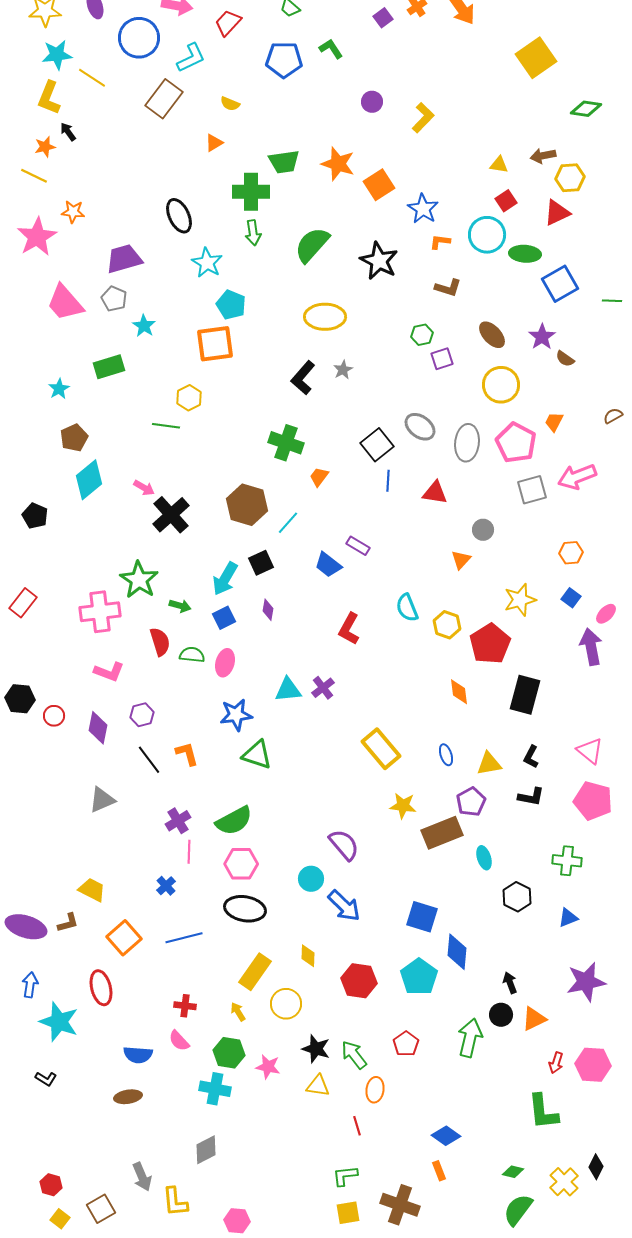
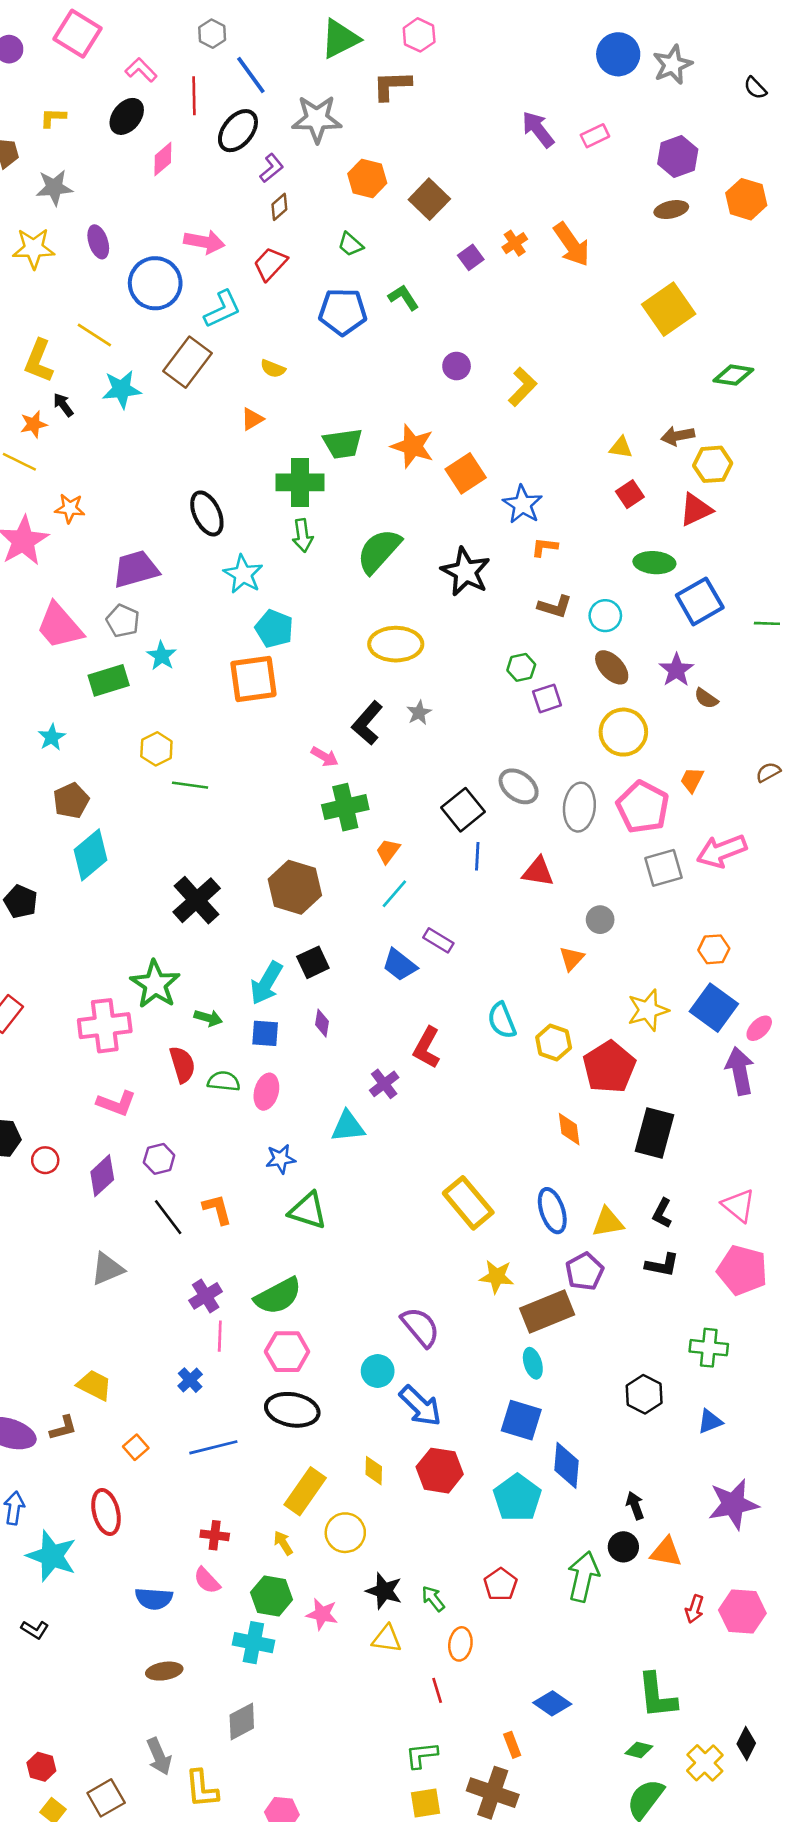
cyan star: (57, 55) -> (122, 389), moved
cyan circle: (487, 235) -> (605, 616), moved, size x0.7
green rectangle: (109, 367) -> (109, 680), moved
yellow hexagon: (189, 398) -> (156, 749), moved
green cross: (286, 443) -> (345, 807), turned -32
pink arrow: (144, 488) -> (325, 757), moved
cyan line: (288, 523) -> (394, 894), moved
blue square: (571, 598) -> (714, 1008), size x1.8
blue square: (224, 618) -> (265, 1033), turned 30
purple cross: (323, 688) -> (384, 1084), moved
blue star: (236, 715) -> (281, 1159), size x0.7
purple diamond: (98, 728) -> (102, 1176), turned 36
blue ellipse: (446, 755) -> (552, 1211), size x1.6
cyan ellipse: (484, 858) -> (533, 1363), moved
orange square: (124, 938) -> (136, 1447), size x0.6
red hexagon: (359, 981) -> (440, 1471), moved
orange triangle: (534, 1019) -> (666, 1552), turned 36
green arrow: (354, 1055) -> (433, 1599), size x0.7
brown ellipse: (128, 1097) -> (164, 1671), moved
green L-shape: (543, 1112) -> (657, 1696), moved
orange rectangle: (439, 1171) -> (512, 1745), moved

